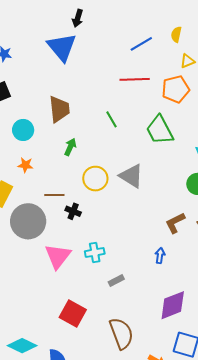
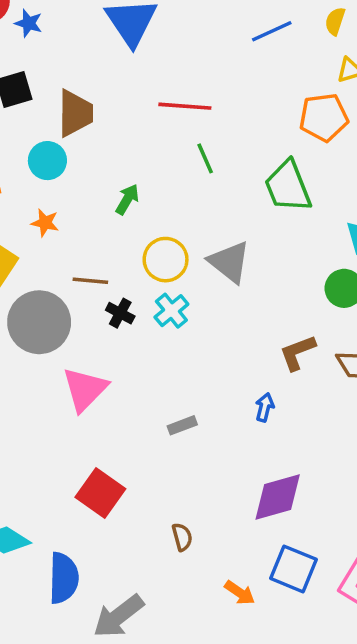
red line: (135, 79) -> (185, 106), moved
brown trapezoid: (59, 109) -> (75, 113), moved
cyan cross: (95, 252) -> (171, 311), moved, turned -36
gray rectangle: (116, 281) -> (182, 425), moved
brown semicircle: (121, 333) -> (182, 537), size x0.5

